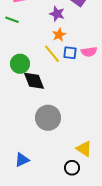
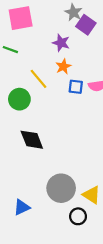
yellow line: (52, 54) -> (39, 79), moved
black diamond: (34, 81) -> (32, 140), moved
gray circle: (48, 118) -> (61, 188), moved

